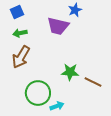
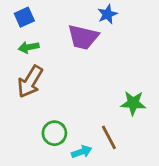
green star: (70, 72) -> (133, 103), moved
brown line: (93, 82) -> (109, 137), moved, turned 36
green circle: (38, 93) -> (54, 133), size x0.7

